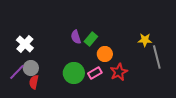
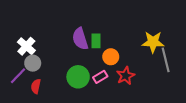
purple semicircle: (76, 37) -> (80, 39), size x1.5
green rectangle: (91, 39) -> (96, 41), turned -40
yellow star: (145, 40) -> (153, 42), size x1.5
gray circle: (31, 68) -> (33, 63), moved

